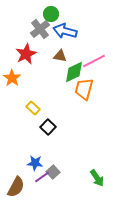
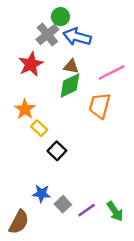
green diamond: (74, 72) -> (70, 85), moved
orange star: (12, 78) -> (25, 109), moved
purple line: (42, 177) -> (87, 210), moved

